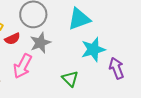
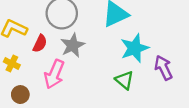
red semicircle: (12, 39) -> (40, 43), turned -35
green triangle: (70, 79) -> (124, 80), moved

